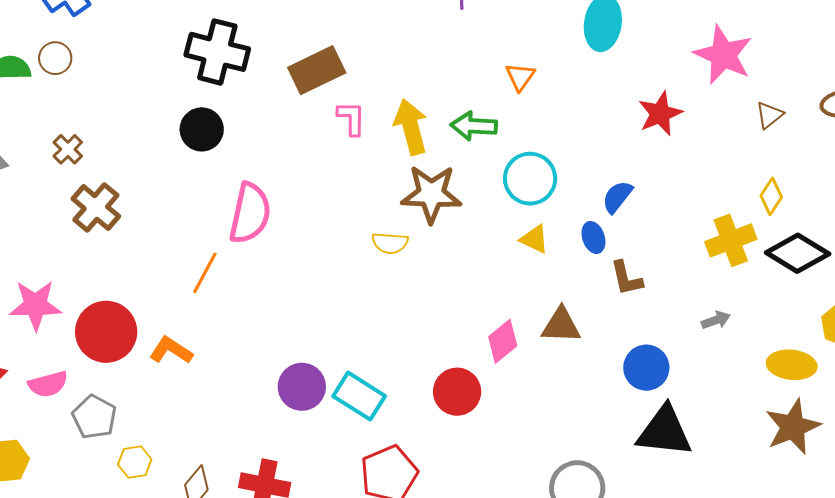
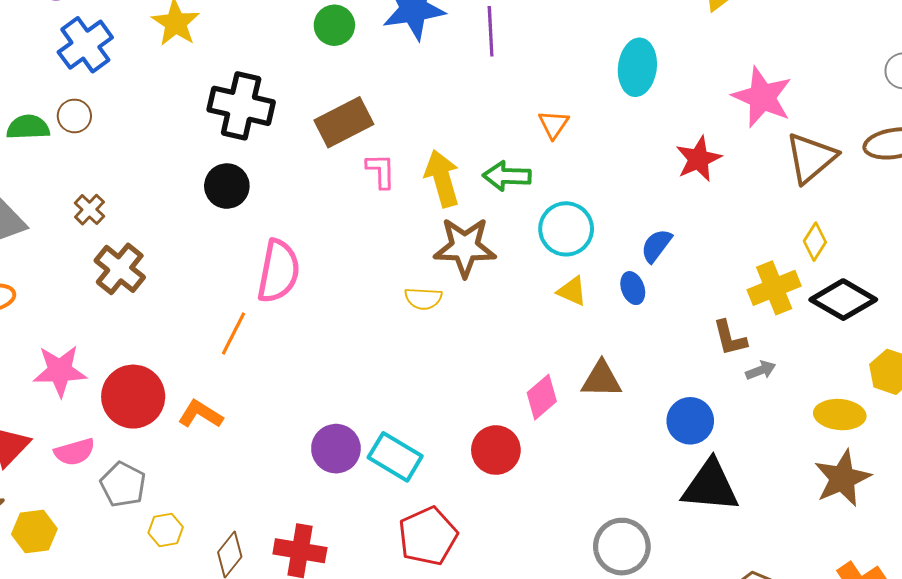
brown triangle: (769, 115) -> (811, 158), size x1.8
brown L-shape: (626, 278) -> (730, 338), moved

